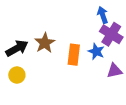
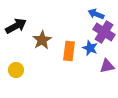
blue arrow: (103, 15) -> (96, 14), turned -49
black arrow: (17, 48) -> (16, 26), moved

